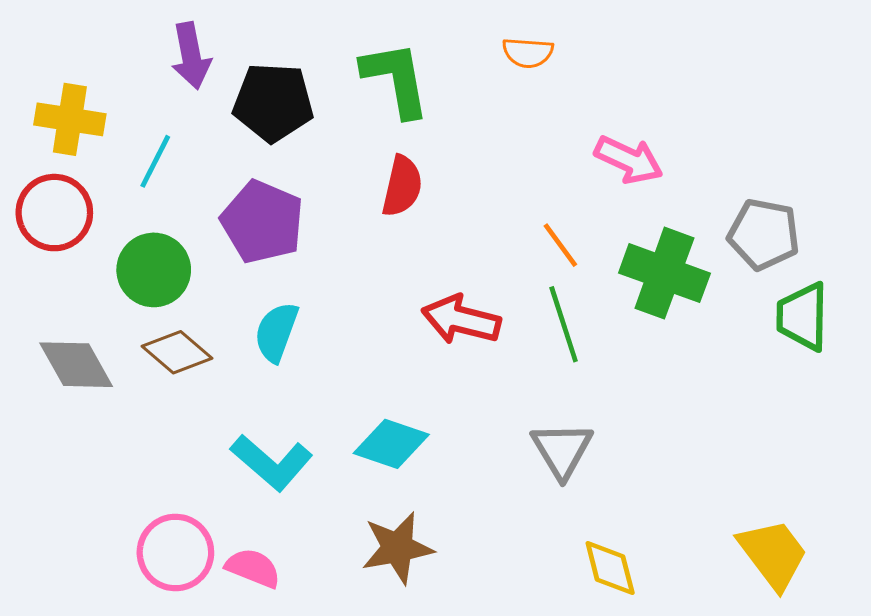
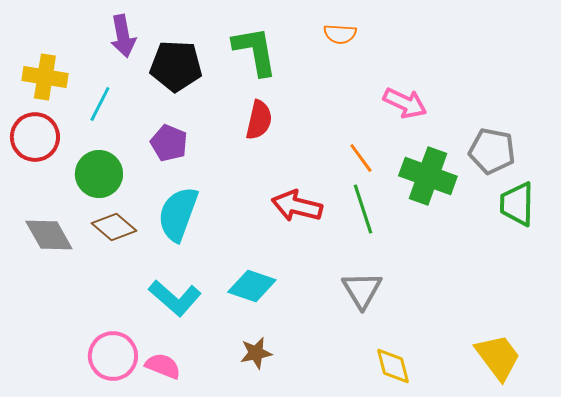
purple pentagon: (262, 222) -> (169, 143), size x0.7
cyan semicircle: (276, 332) -> (178, 214), size x1.4
brown star: (397, 548) -> (256, 353), size x0.7

